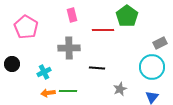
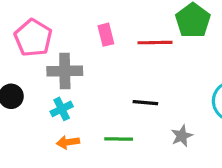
pink rectangle: (72, 15) -> (106, 35), moved
gray cross: (69, 48) -> (65, 71), moved
green line: (68, 91) -> (119, 139), moved

